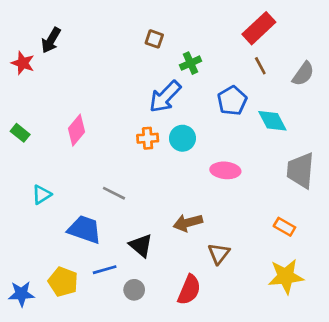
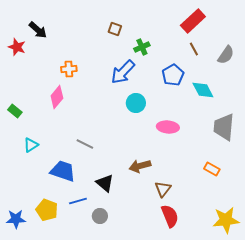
black arrow: (51, 40) -> (38, 30), turned -78
green rectangle: (20, 133) -> (15, 111), moved
orange cross: (148, 138) -> (69, 69), moved
yellow star: (286, 276) -> (226, 220), moved
red semicircle: (189, 290) -> (170, 216), moved, turned -45

